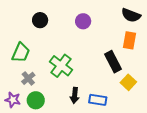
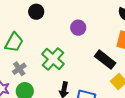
purple circle: (83, 21) -> (78, 28), moved
black rectangle: (113, 62) -> (105, 60), turned -30

